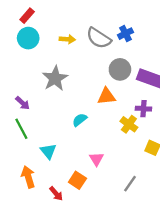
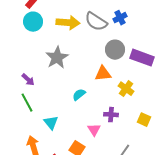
yellow arrow: (67, 39) -> (68, 23), size x1.6
purple cross: (143, 109) -> (111, 115), moved
yellow cross: (129, 124) -> (126, 89), moved

